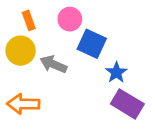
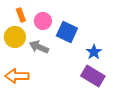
pink circle: (70, 19) -> (43, 21), moved
blue star: (116, 72) -> (94, 52), moved

